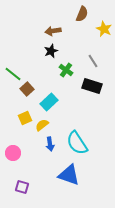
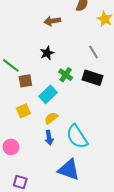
black star: (51, 51) -> (47, 53), moved
green cross: (66, 70) -> (66, 75), moved
brown square: (27, 89) -> (25, 81), turned 32
yellow semicircle: (42, 125) -> (51, 118), moved

